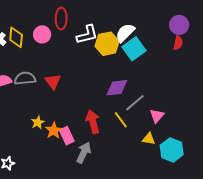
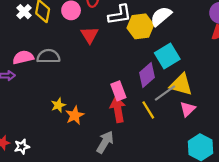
cyan square: (134, 49) -> (167, 56), moved
red triangle: (53, 81) -> (90, 35), moved
purple diamond: (117, 88) -> (147, 75), turned -40
pink rectangle: (67, 136) -> (118, 91), moved
yellow triangle: (149, 139) -> (181, 85), moved, size x1.6

